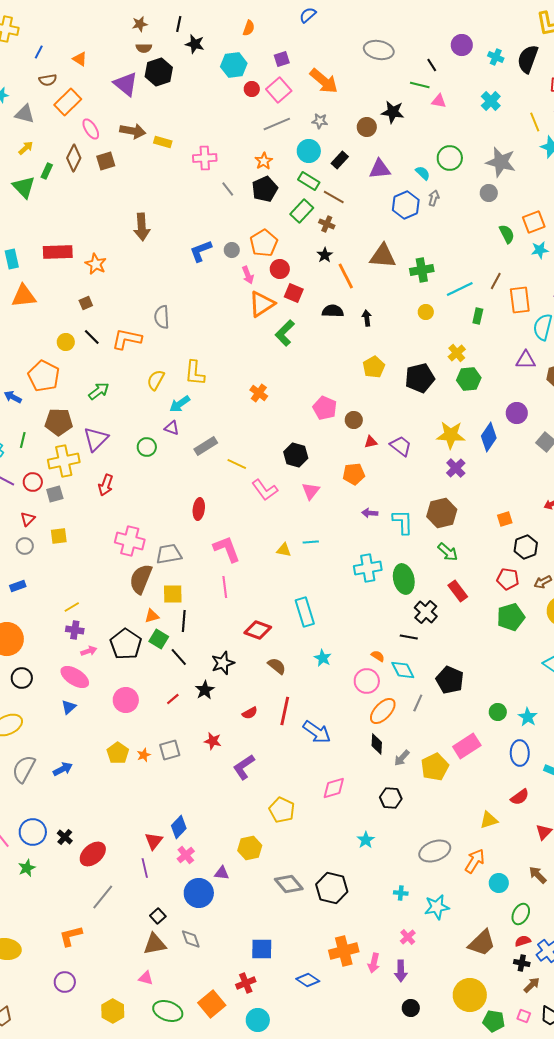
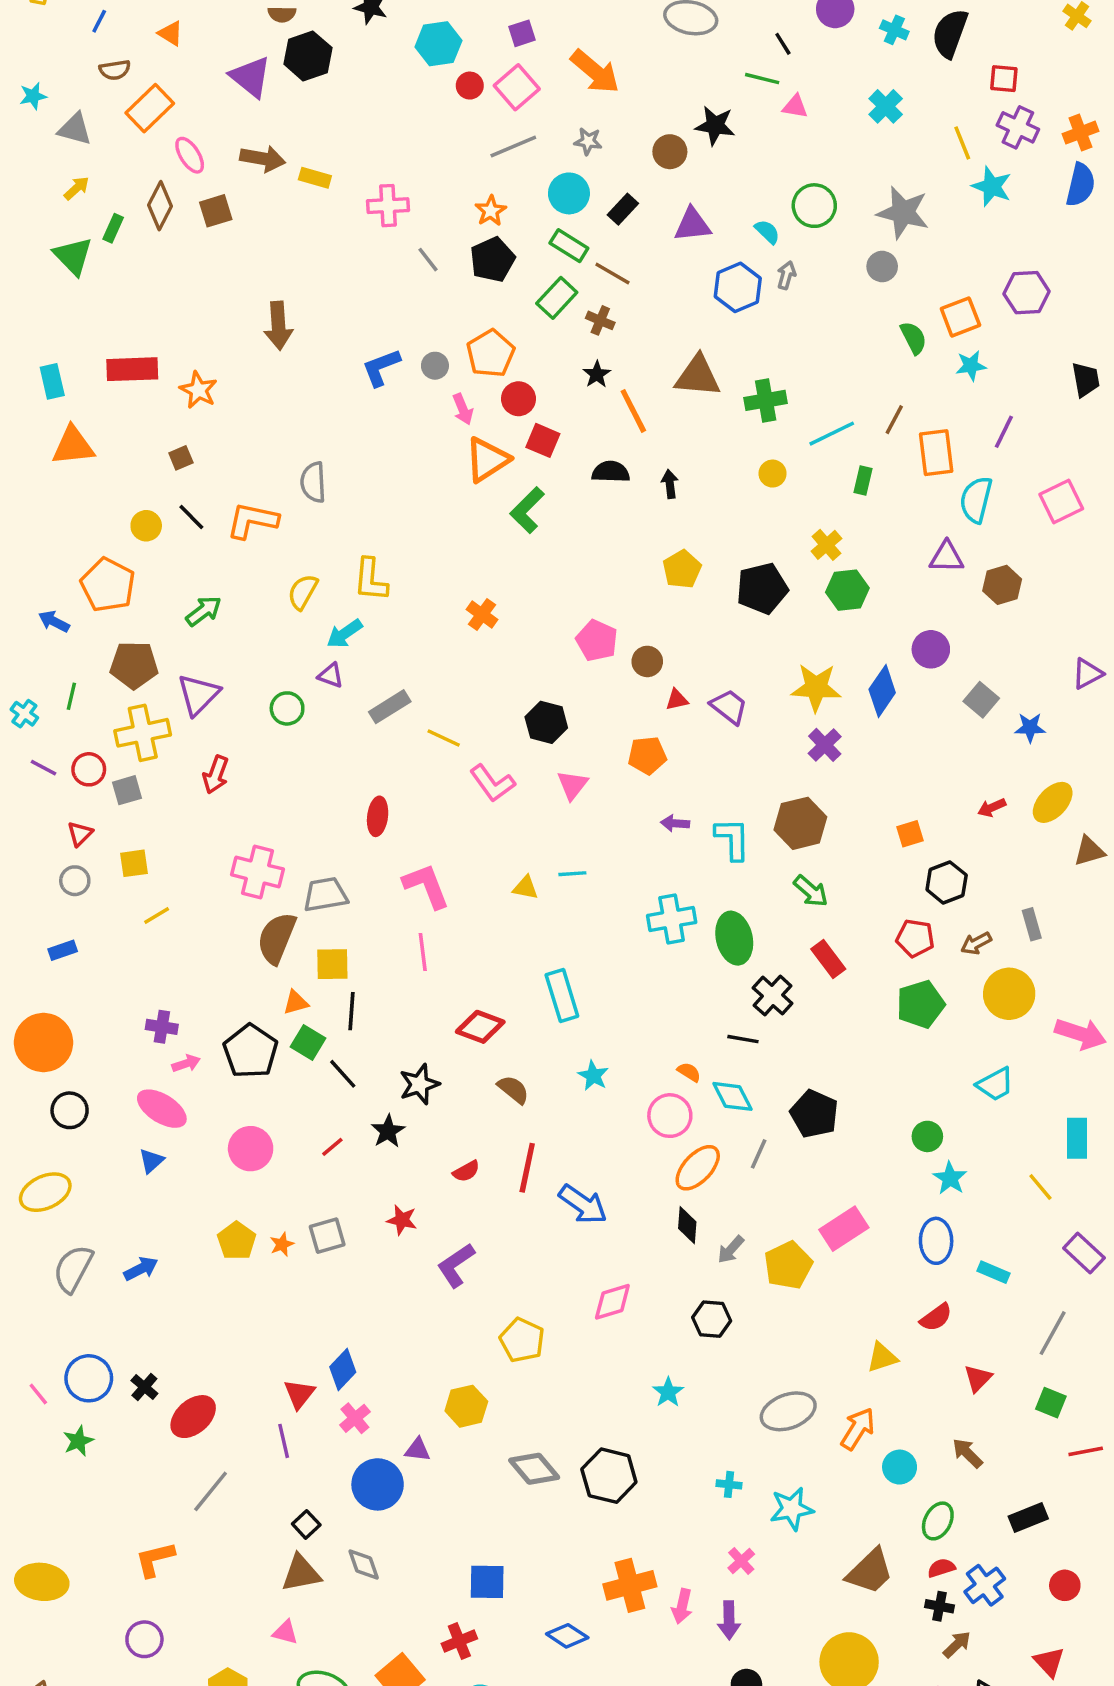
yellow line: (72, 607) -> (157, 915), moved
green circle: (498, 712) -> (927, 1136), moved

